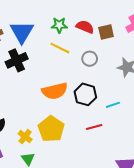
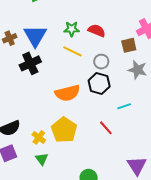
brown square: (106, 32) -> (129, 45), moved
black hexagon: (85, 94) -> (99, 83), moved
red line: (94, 127) -> (106, 128), turned 63

